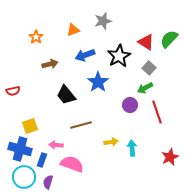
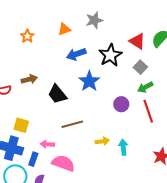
brown arrow: (50, 64) -> (29, 79), moved
green arrow: (145, 88) -> (145, 87), moved
yellow square: (30, 126) -> (21, 125), turned 35

